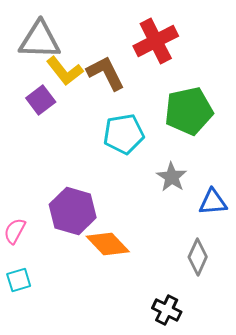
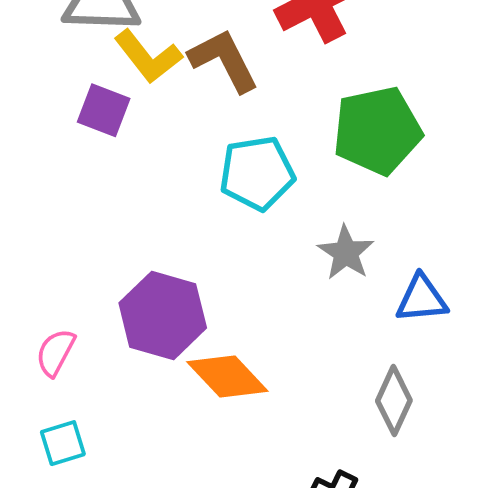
purple square: (41, 100) -> (104, 110), turned -32

